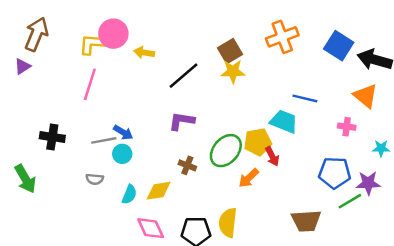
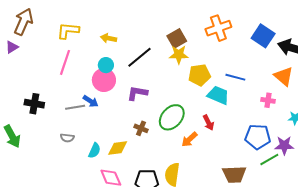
pink circle: (113, 34) -> (104, 80), moved
yellow pentagon: (258, 142) -> (199, 75), moved
cyan circle: (122, 154) -> (106, 65), moved

